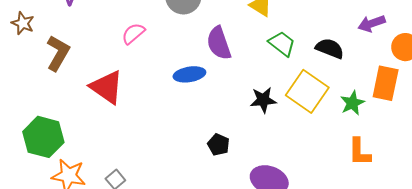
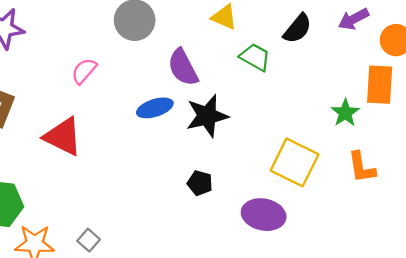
black semicircle: (330, 48) -> (297, 29), moved, turned 116
yellow square: (307, 91) -> (295, 162), moved
black star: (263, 100) -> (207, 116), moved, size x1.4

